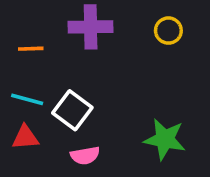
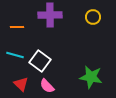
red triangle: (25, 137) -> (21, 84), moved, turned 49
pink semicircle: (85, 156) -> (47, 86), turned 56

